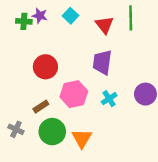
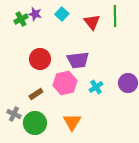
green cross: (24, 21) -> (21, 19), turned -32
purple trapezoid: (102, 62) -> (78, 60), moved, turned -105
green circle: (52, 132) -> (35, 123), moved

